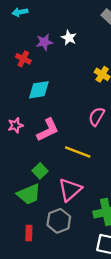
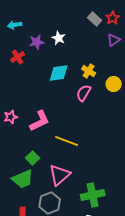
cyan arrow: (20, 12) -> (15, 25), moved
red cross: (23, 59) -> (18, 57), turned 32
cyan diamond: (39, 90) -> (59, 73), moved
pink semicircle: (97, 116) -> (84, 93), moved

